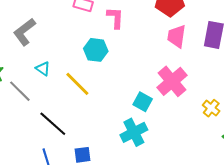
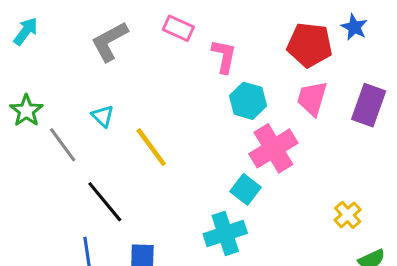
gray L-shape: (24, 32) -> (110, 41), moved
cyan hexagon: (96, 50) -> (248, 101), moved
pink cross: (172, 81) -> (273, 148), moved

